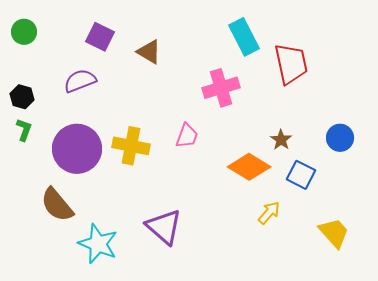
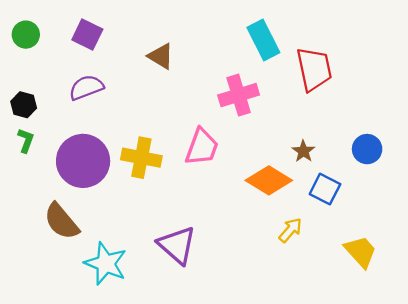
purple square: (100, 37) -> (87, 35), moved
pink trapezoid: (187, 136) -> (202, 147), size x1.4

